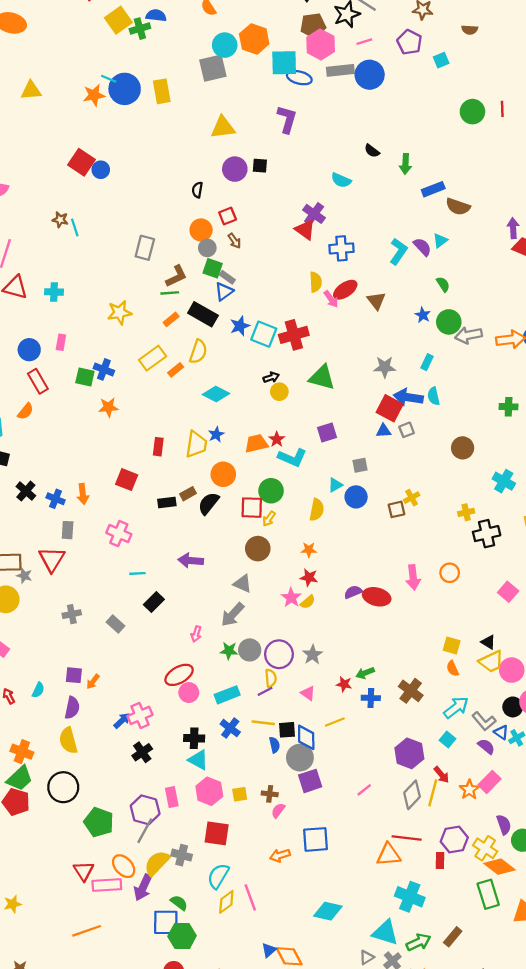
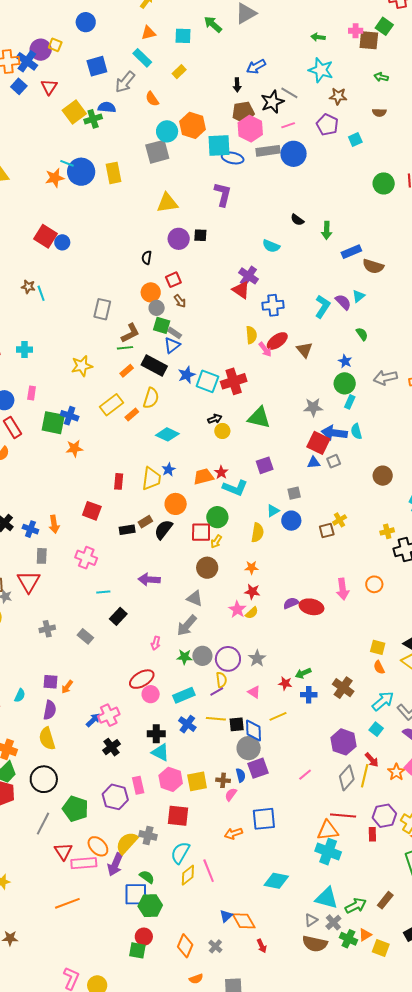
green circle: (449, 322) -> (345, 383), moved
green square: (85, 377) -> (53, 423), size x1.4
blue semicircle: (274, 745) -> (241, 775), moved
yellow square: (240, 794) -> (197, 781), size x1.5
gray line: (145, 831) -> (43, 824), moved
cyan cross: (410, 897) -> (328, 852), moved

